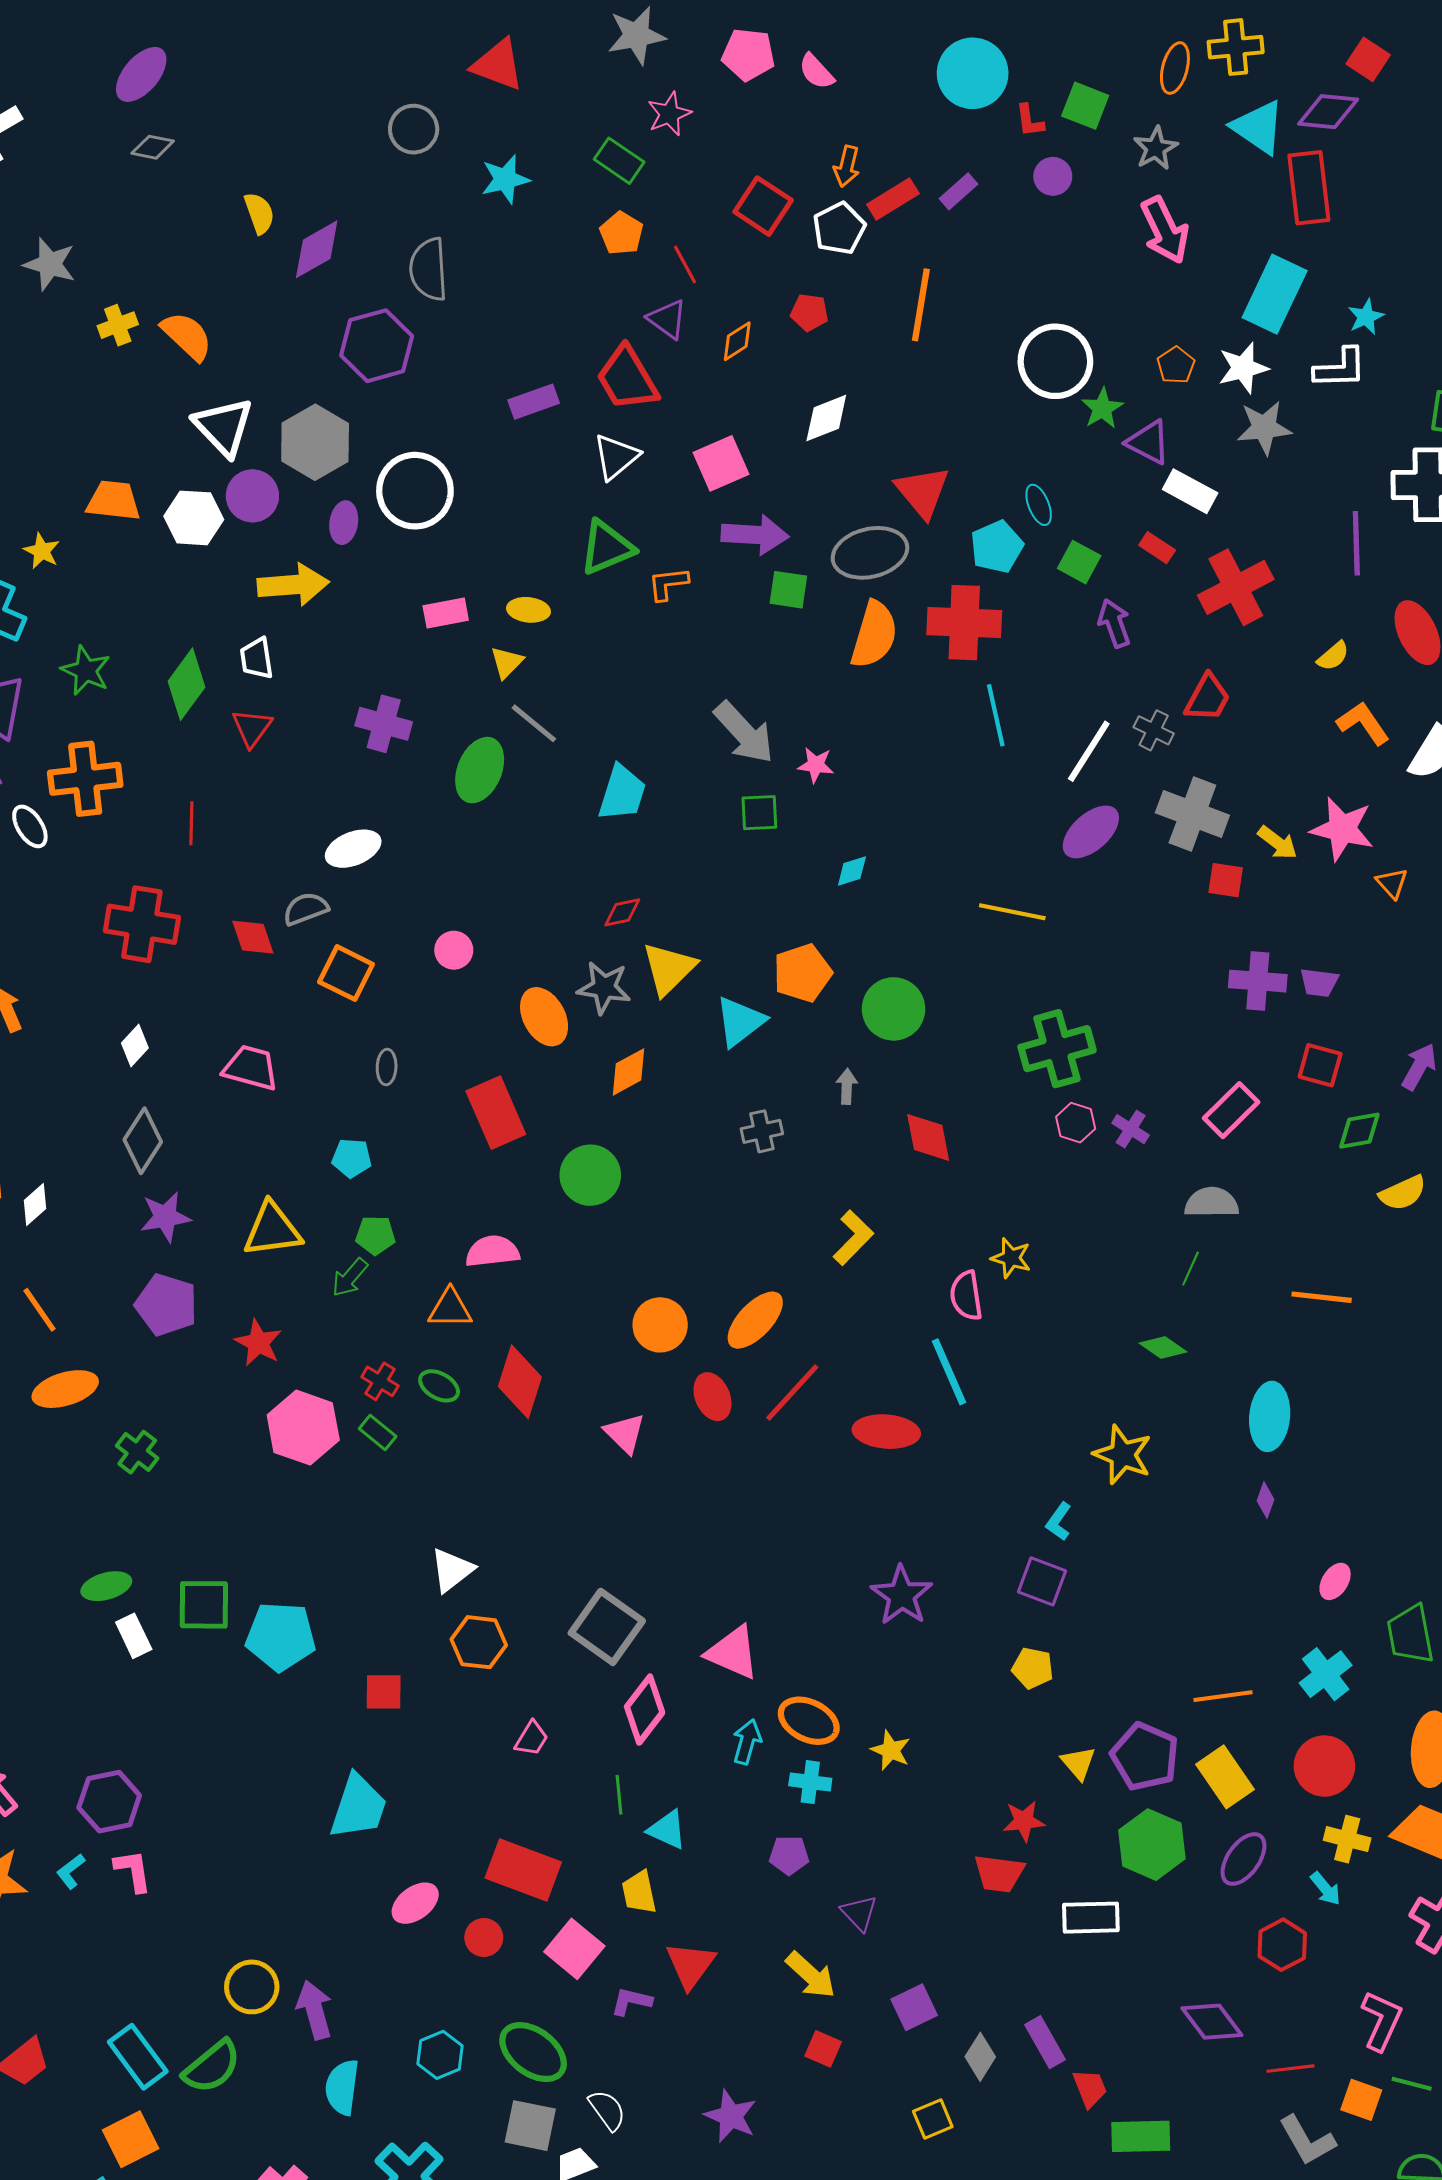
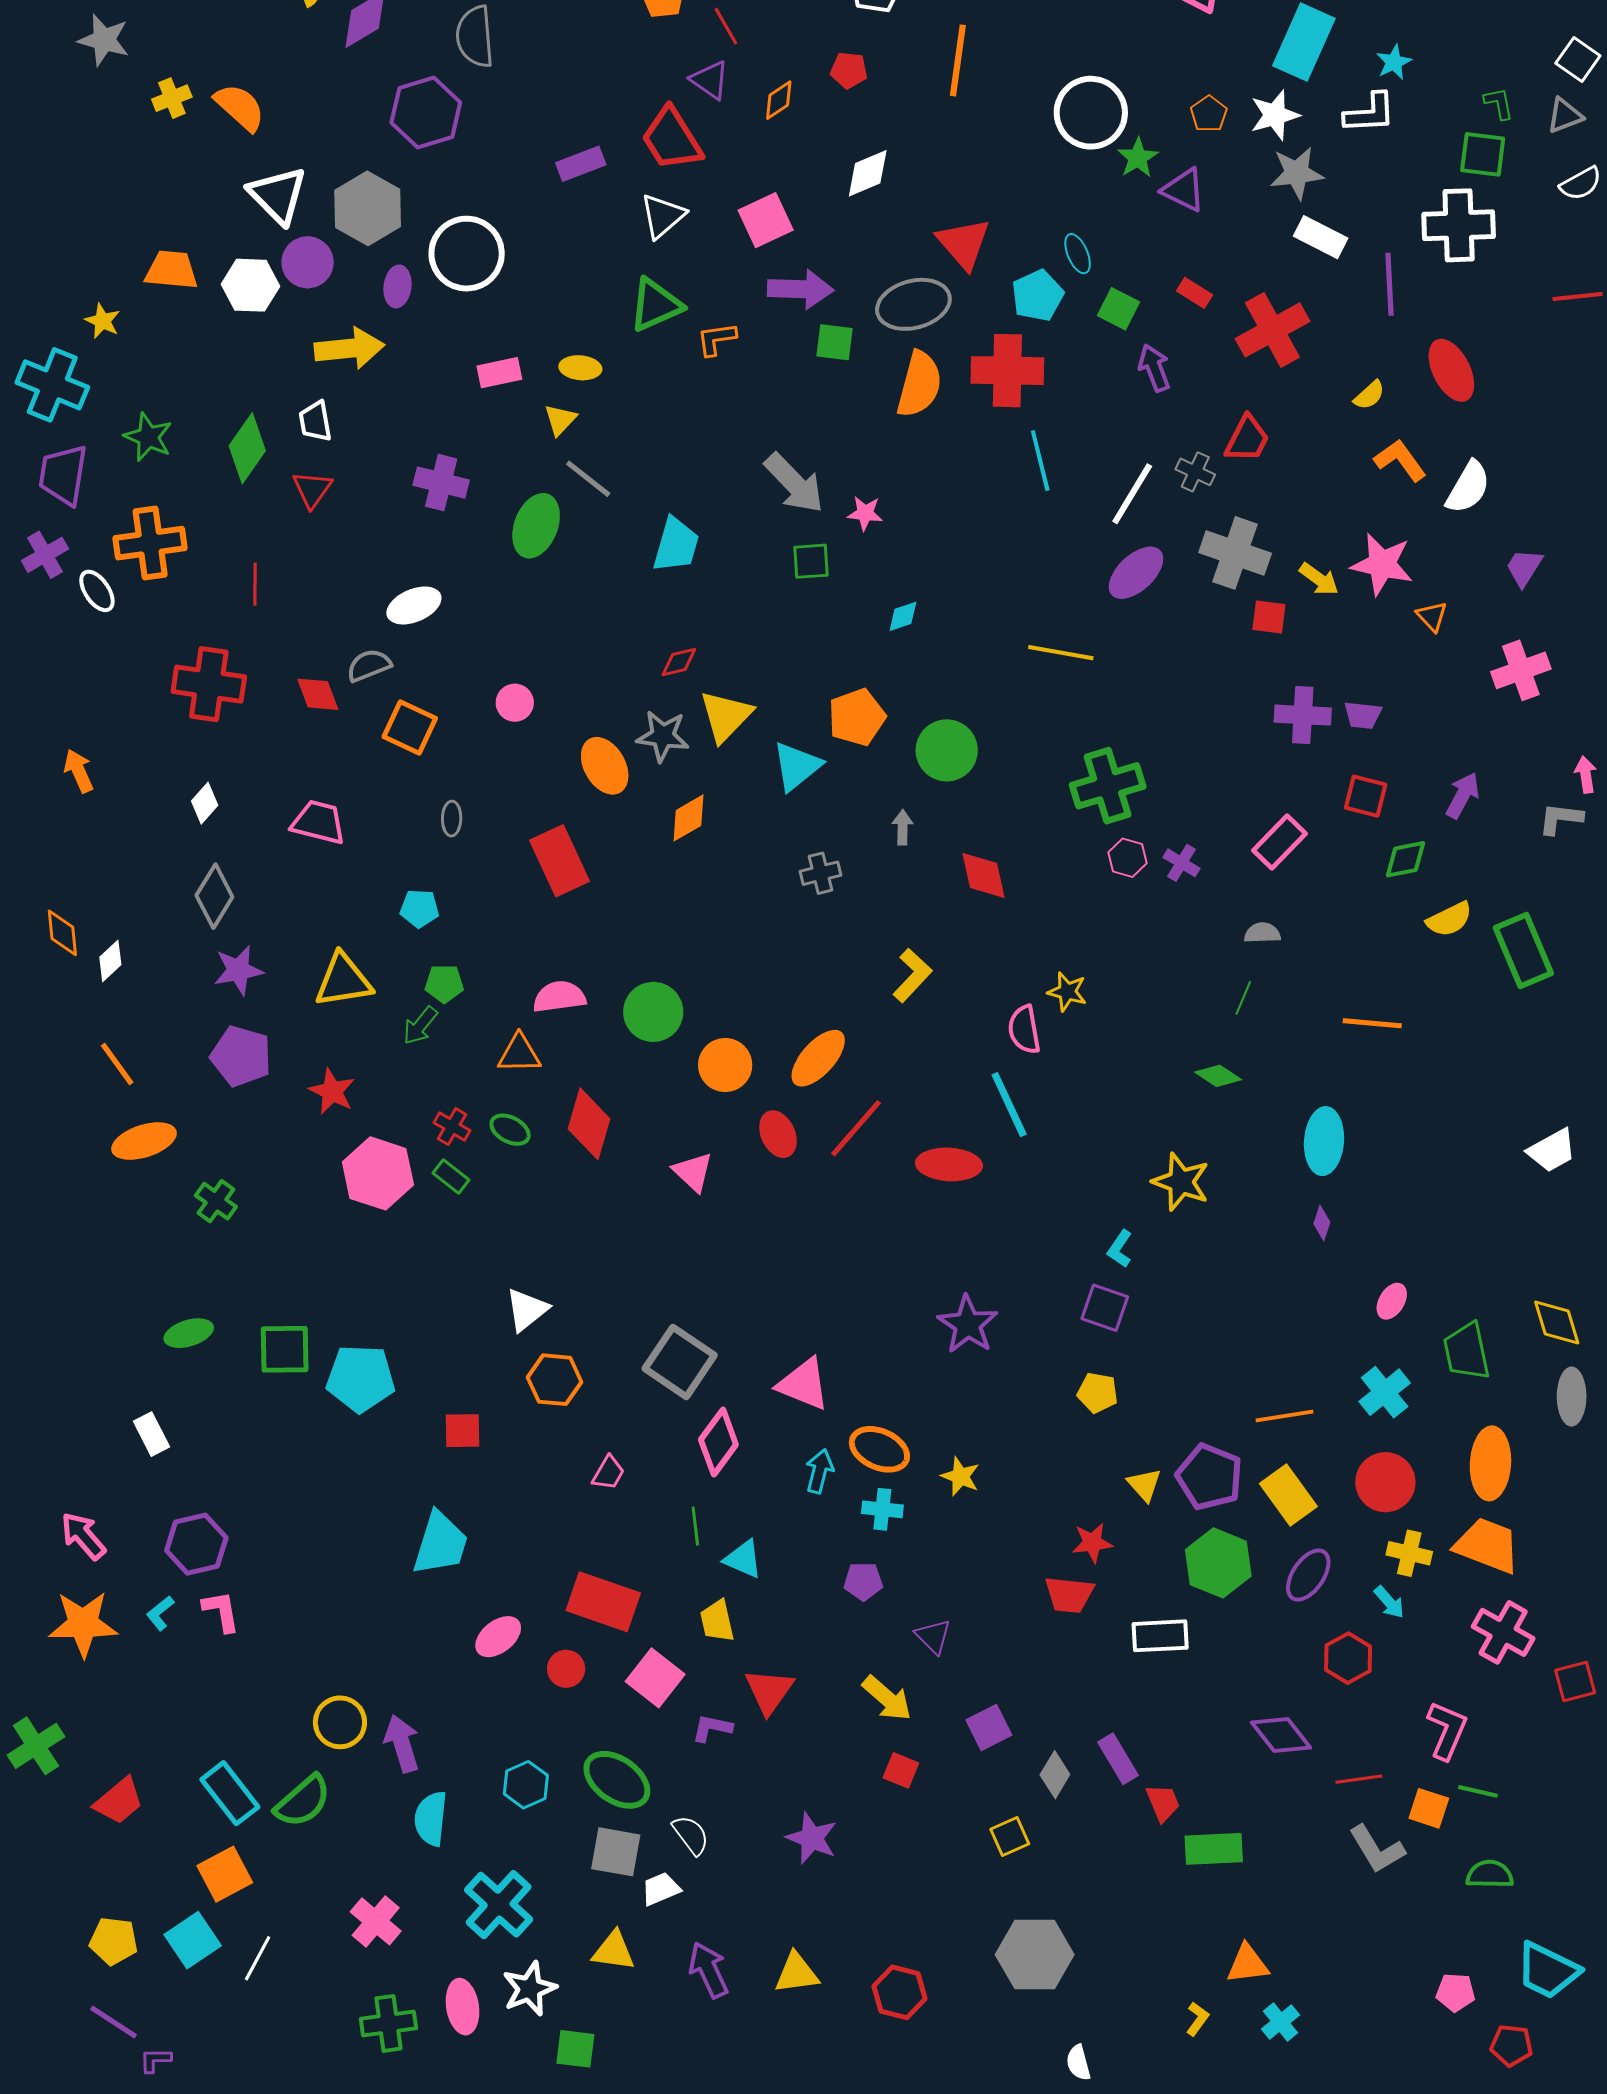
white rectangle: (1190, 491) -> (1321, 237), moved
green circle: (590, 1175) -> (653, 1012), moved
gray semicircle: (1212, 1203) -> (1262, 933), size x0.7
white rectangle: (134, 1636) -> (151, 1434), moved

